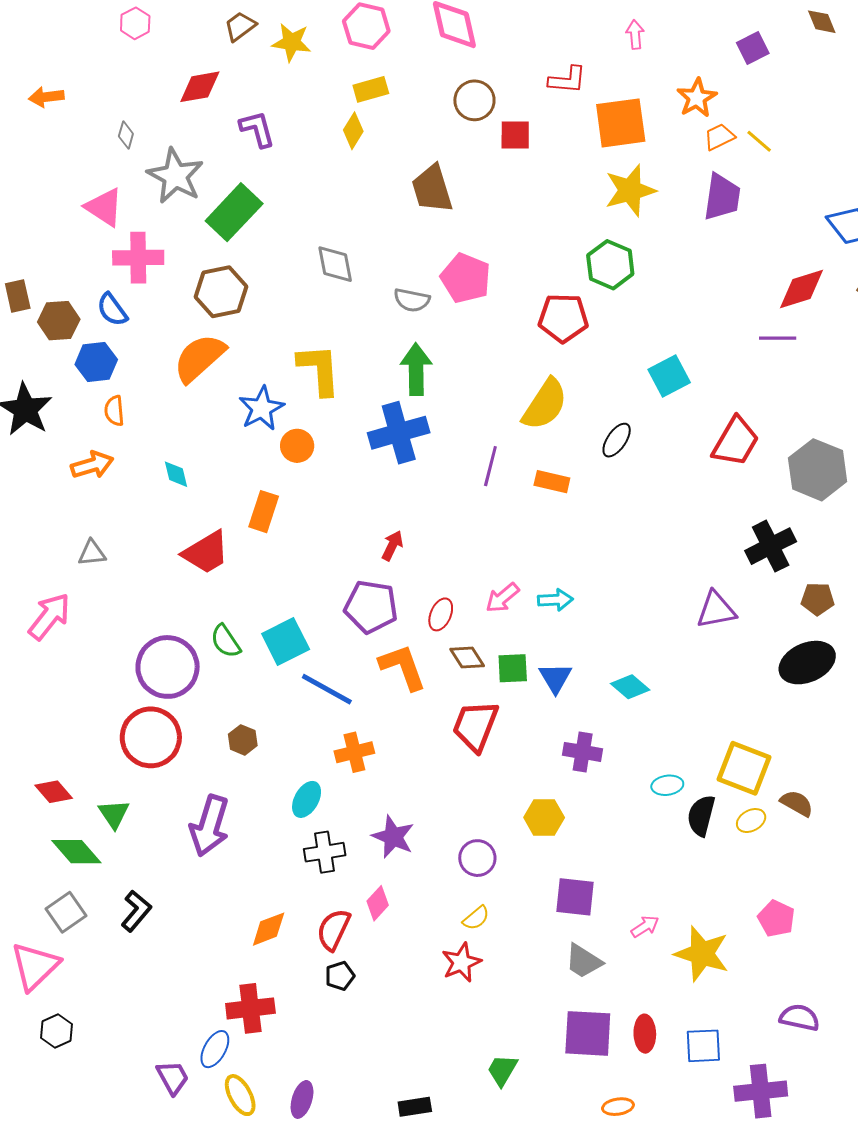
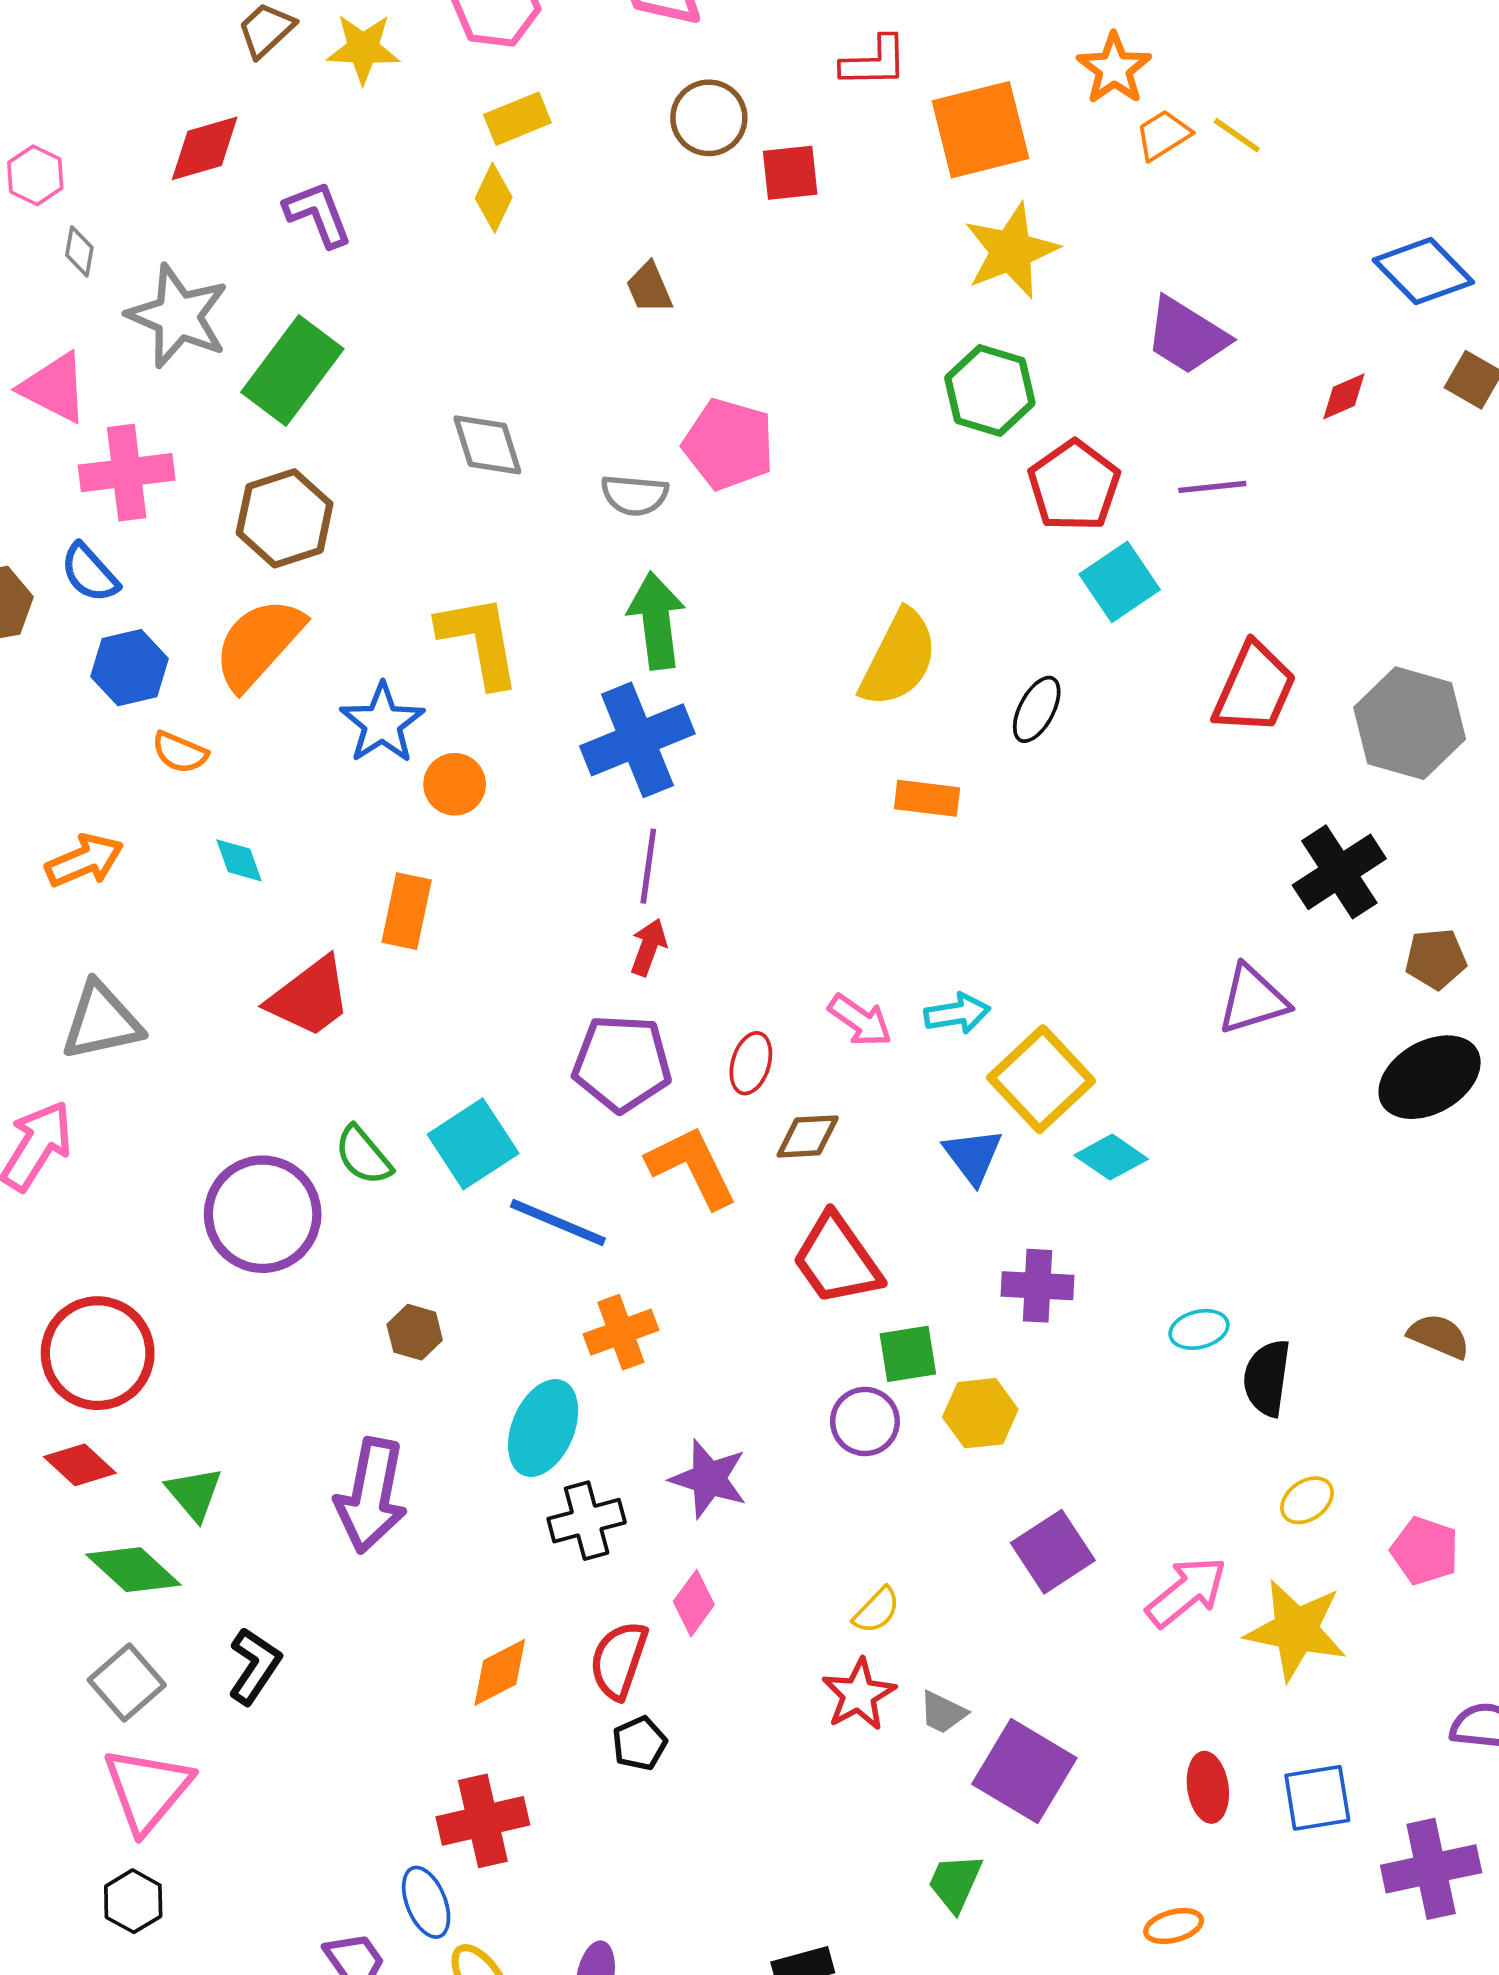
pink hexagon: (135, 23) -> (35, 175), moved
brown trapezoid: (432, 189) -> (649, 288), size x0.6
purple trapezoid: (722, 197) -> (1187, 336), moved, turned 120
red diamond: (801, 289) -> (1344, 396), size x0.6
red pentagon: (563, 318) -> (1074, 486), moved, turned -30
purple line: (778, 338) -> (1212, 487), moved
blue hexagon: (96, 362) -> (130, 668), moved
orange semicircle: (114, 411) -> (180, 752), moved, turned -56
purple line: (490, 466) -> (648, 866), moved
gray triangle: (92, 553) -> (101, 1021), size x1.6
pink arrow: (502, 598) -> (860, 1020), turned -99
brown diamond: (467, 657) -> (808, 1136), turned -54
green square: (513, 668) -> (908, 1354), moved
red trapezoid: (475, 726) -> (837, 1260), turned -50
red circle: (151, 737) -> (98, 1353), moved
yellow square: (744, 768) -> (1041, 1079), moved, turned 32
cyan ellipse: (307, 799) -> (543, 1428), size x1.4
yellow ellipse: (751, 821) -> (1307, 1500), moved
purple circle: (477, 858) -> (865, 1421), moved
purple square: (575, 897) -> (1053, 1552), turned -33
pink arrow: (645, 927) -> (1186, 1592), size x1.6
gray trapezoid: (584, 961) -> (943, 1712), moved, size x0.7
pink triangle: (35, 966) -> (147, 1790), moved
purple square: (588, 1033) -> (1024, 1771), moved, turned 34
blue ellipse: (215, 1049) -> (426, 1902), turned -45

